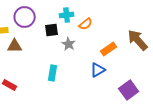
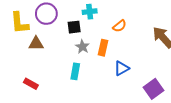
orange semicircle: (86, 24) -> (119, 26), moved
gray star: (69, 44) -> (82, 47), moved
orange rectangle: (109, 49) -> (103, 48), moved, turned -42

